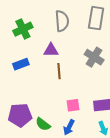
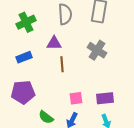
purple pentagon: (20, 115) -> (23, 92), moved

